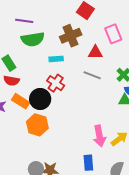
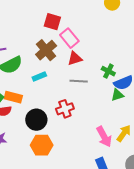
pink rectangle: (113, 34) -> (69, 38), moved
red cross: (56, 83) -> (65, 109), moved, turned -36
orange rectangle: (21, 101) -> (13, 97), moved

